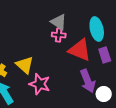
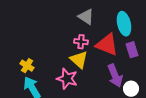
pink cross: (59, 35) -> (81, 42), moved
yellow triangle: (25, 65) -> (79, 60), moved

